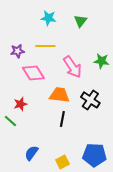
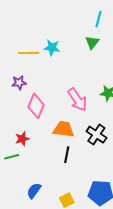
green triangle: (80, 21) -> (92, 42), moved
yellow line: (45, 46) -> (29, 53), moved
pink diamond: (33, 73) -> (36, 106), turned 55
green line: (10, 121) -> (12, 157), turned -56

